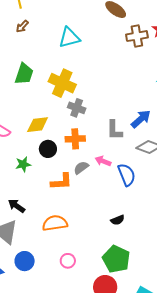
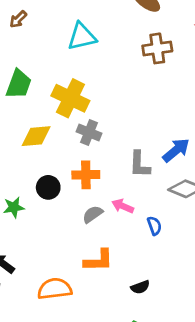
brown cross: (137, 36) -> (157, 48), moved
yellow diamond: (38, 125) -> (36, 136), moved
blue semicircle: (127, 175) -> (154, 226), size x0.6
orange L-shape: (61, 182) -> (99, 261), moved

